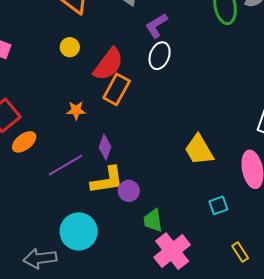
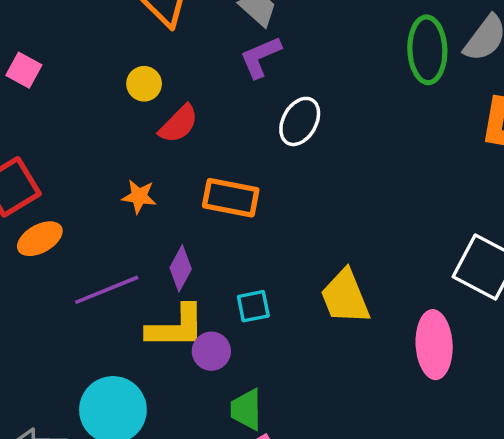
purple L-shape: (156, 26) -> (260, 57), moved
red semicircle: (108, 64) -> (179, 124), moved, size x0.7
orange rectangle: (117, 89) -> (231, 198), moved, turned 64
cyan square: (218, 205) -> (253, 306), moved

